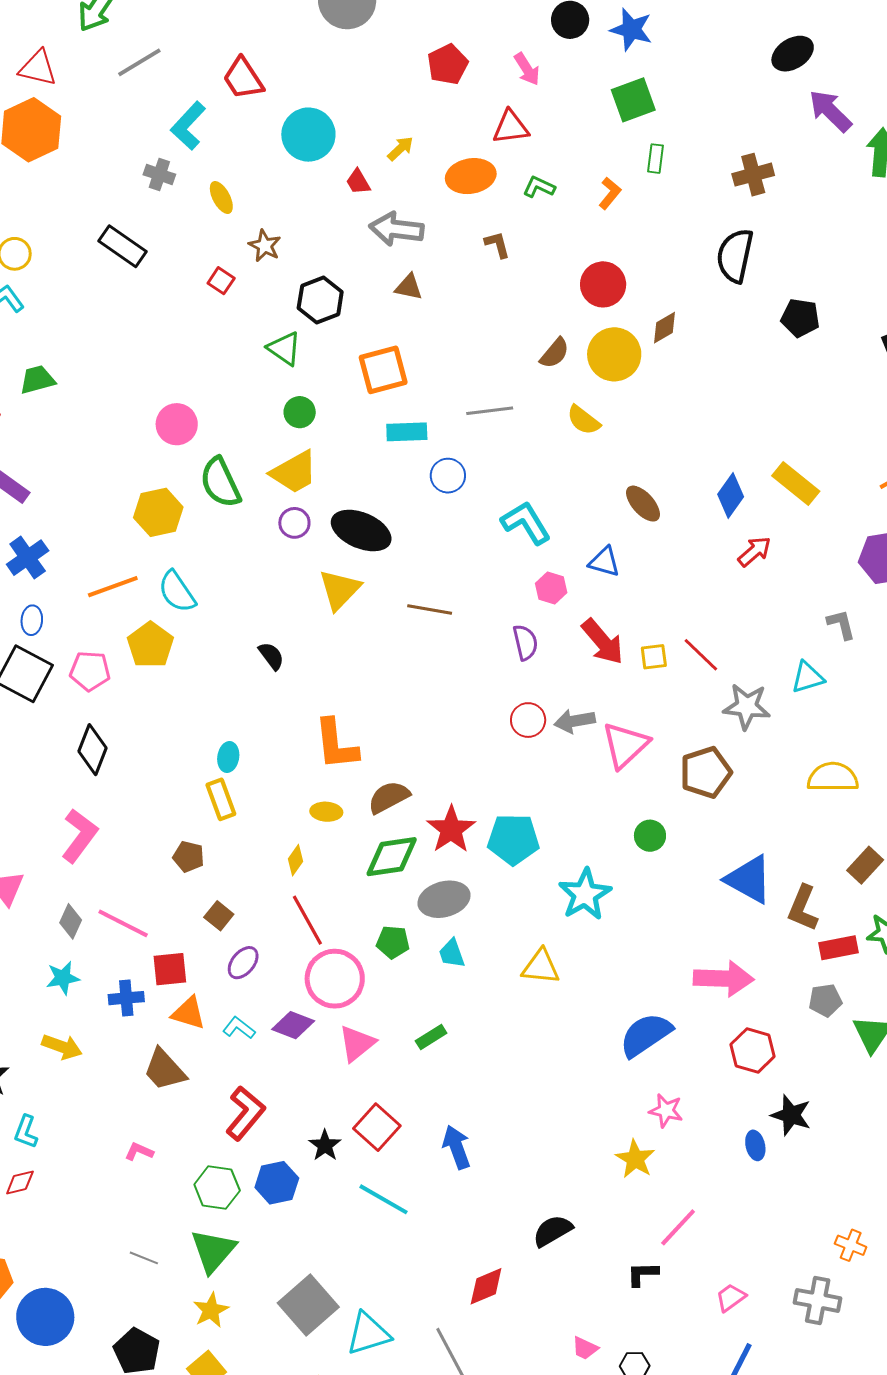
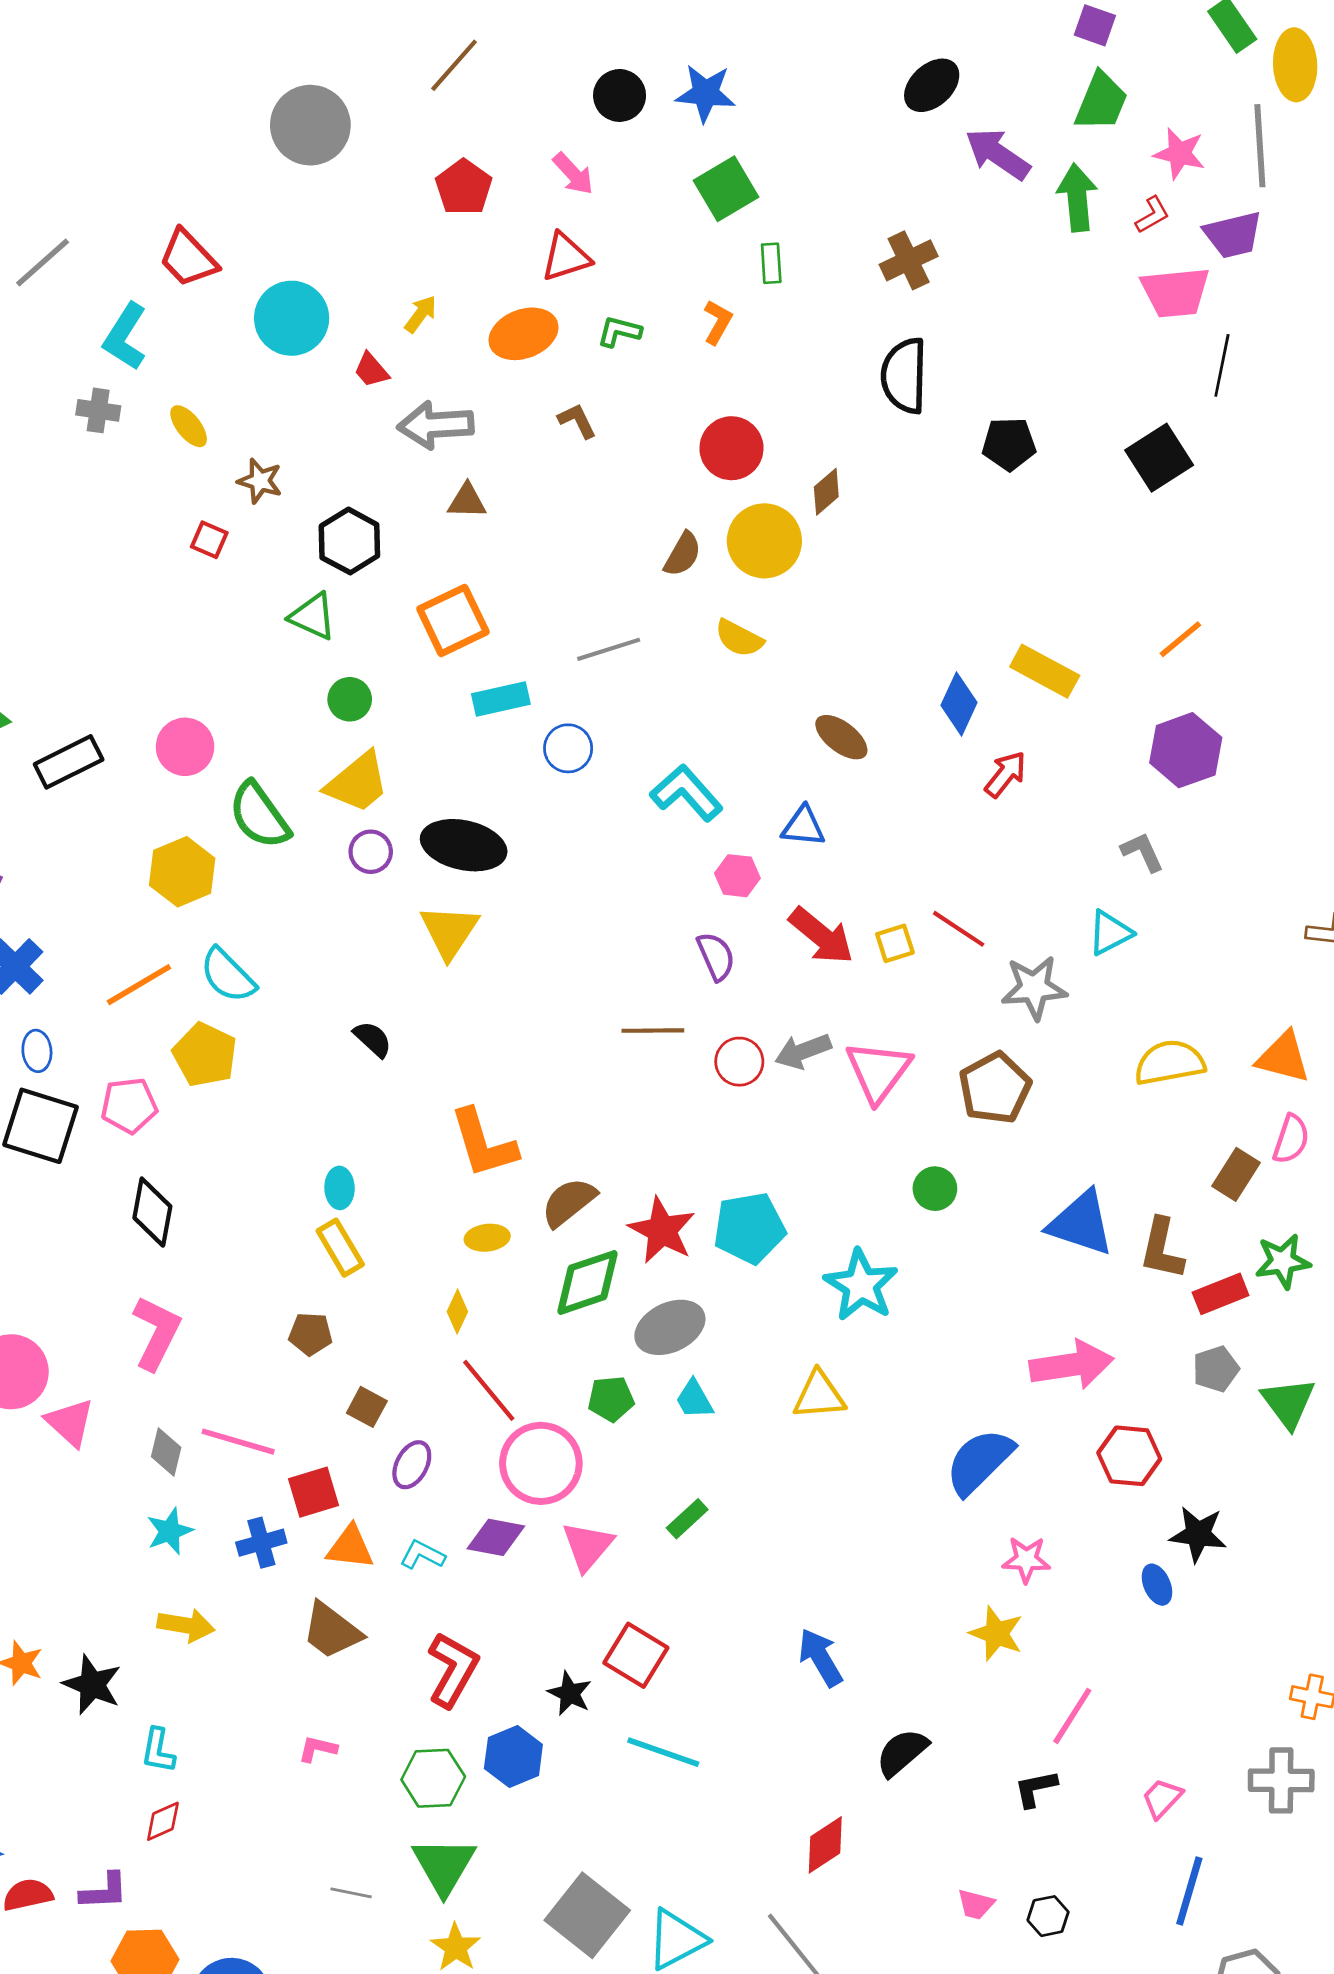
black rectangle: (122, 246) -> (69, 762), moved, turned -51
brown line: (430, 609) -> (653, 1031), moved
blue arrow: (457, 1147) -> (820, 1658), moved

